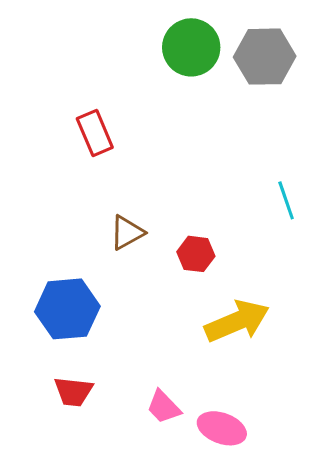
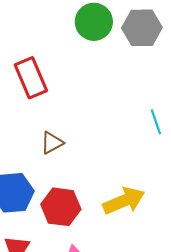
red rectangle: (95, 133) -> (31, 78), size x1.4
red hexagon: (196, 254) -> (61, 207), moved, size x1.6

